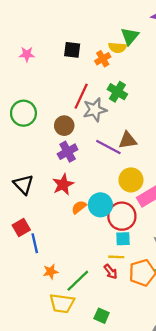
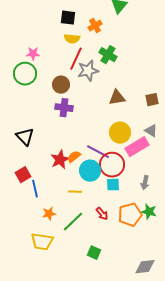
yellow semicircle: (117, 48) -> (72, 39), moved
pink star: (27, 54) -> (33, 54), moved
purple line: (108, 147) -> (98, 152), moved
purple cross: (68, 152) -> (64, 108), turned 36
red star: (63, 184) -> (60, 160), moved
cyan circle: (100, 205) -> (90, 171), moved
yellow line: (116, 257) -> (75, 192), moved
yellow trapezoid: (62, 303) -> (42, 242), moved

